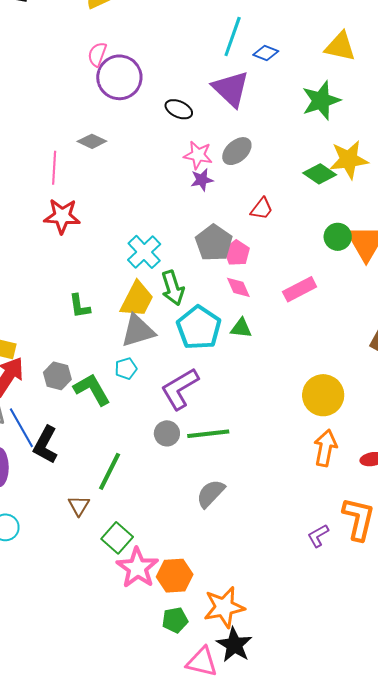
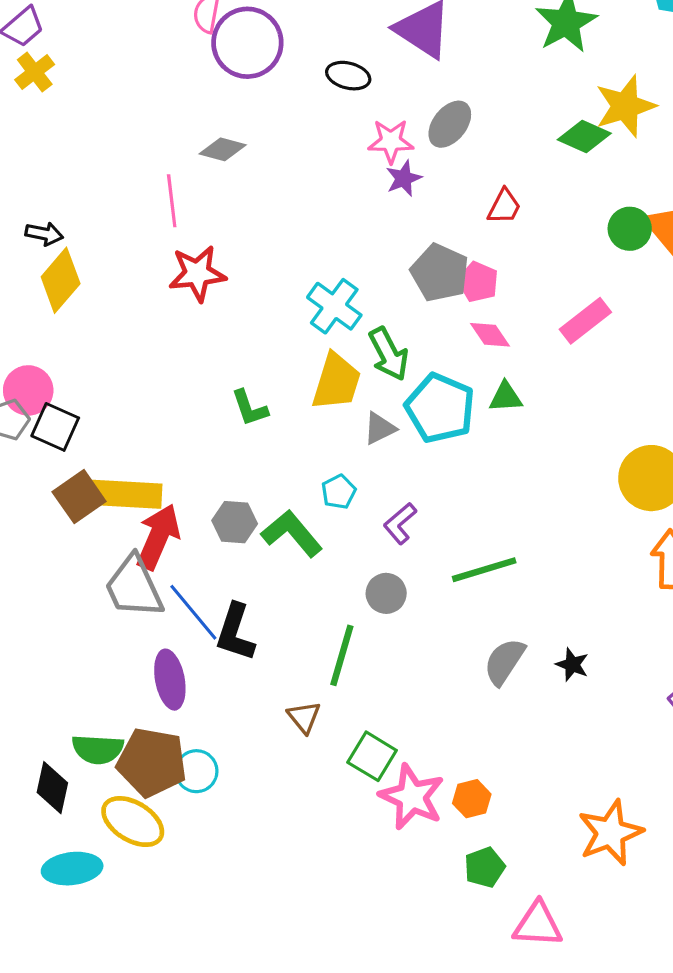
gray triangle: (138, 331) -> (380, 428), moved, size x0.6
purple L-shape: (180, 389) -> (400, 523), moved, size x0.6
gray circle: (167, 433) -> (386, 593), moved
orange hexagon: (175, 576) -> (472, 799), size x0.7
orange star: (224, 607) -> (610, 833), moved
black star: (234, 645) -> (572, 665), moved, size x0.6

